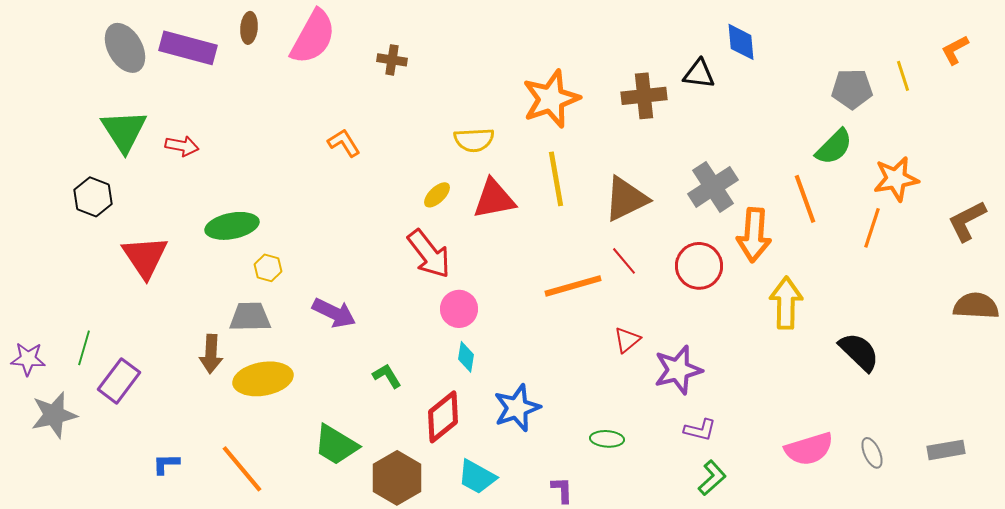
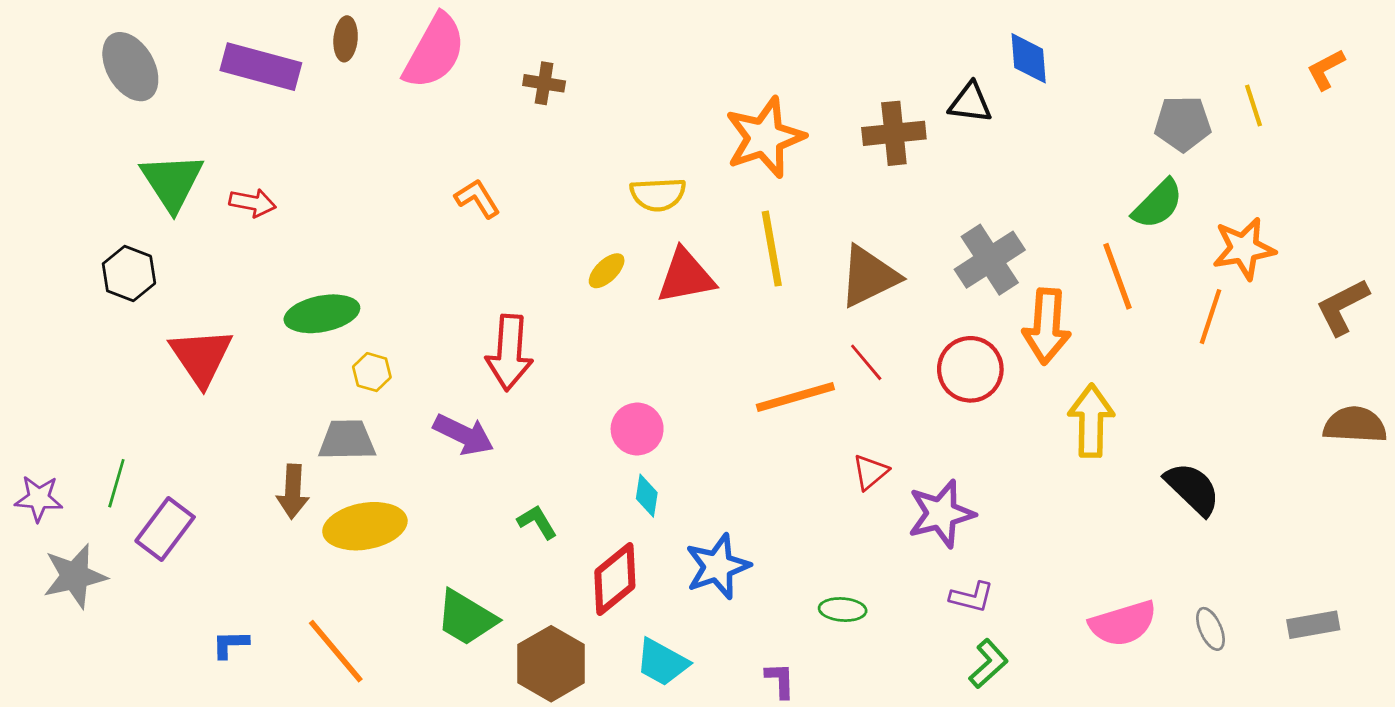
gray ellipse: (125, 48) -> (130, 67), moved
red arrow: (429, 254) -> (509, 353), moved, turned 42

